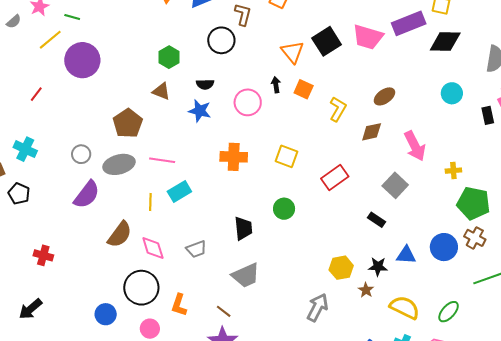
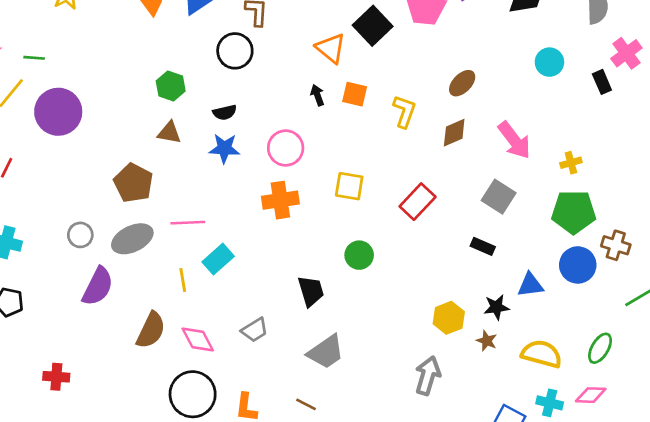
pink circle: (248, 102) -> (286, 148), moved
green pentagon: (473, 203) -> (574, 212), moved

